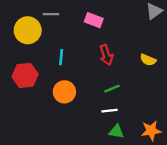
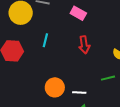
green line: (112, 89) -> (108, 78), moved
orange circle: (64, 92) -> (55, 87), moved

